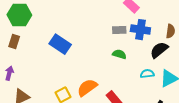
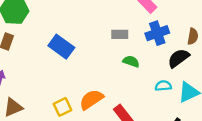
gray rectangle: (119, 30) -> (120, 34), moved
blue cross: (140, 30) -> (157, 33), turned -30

